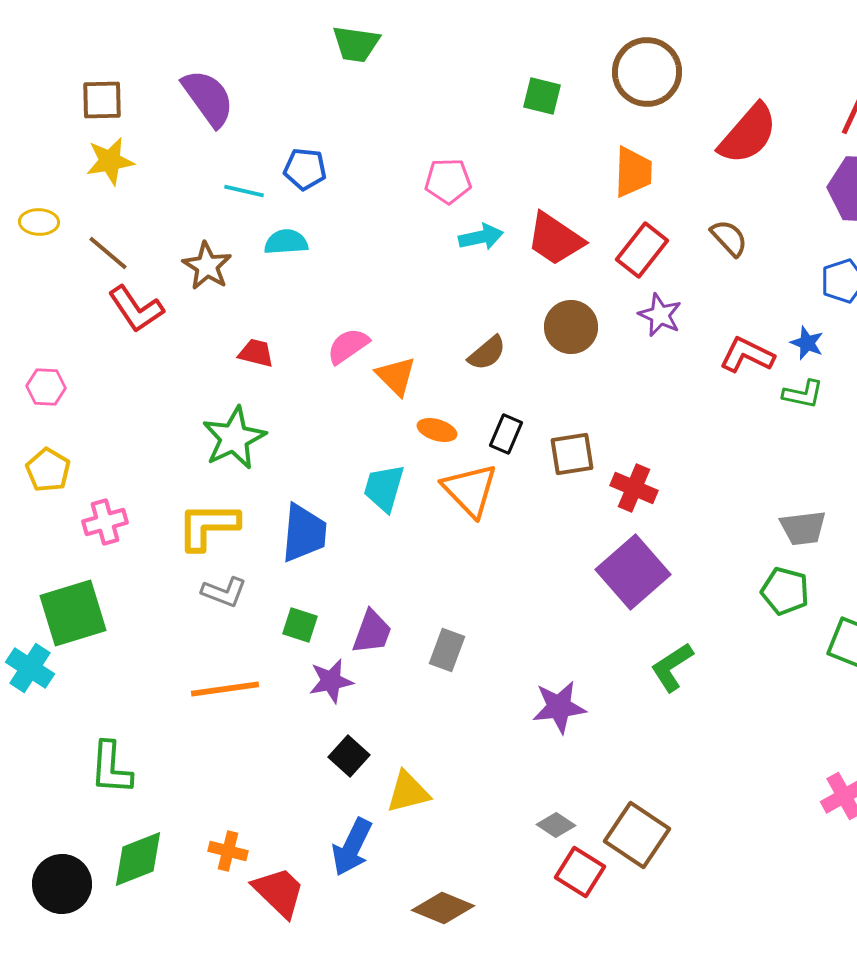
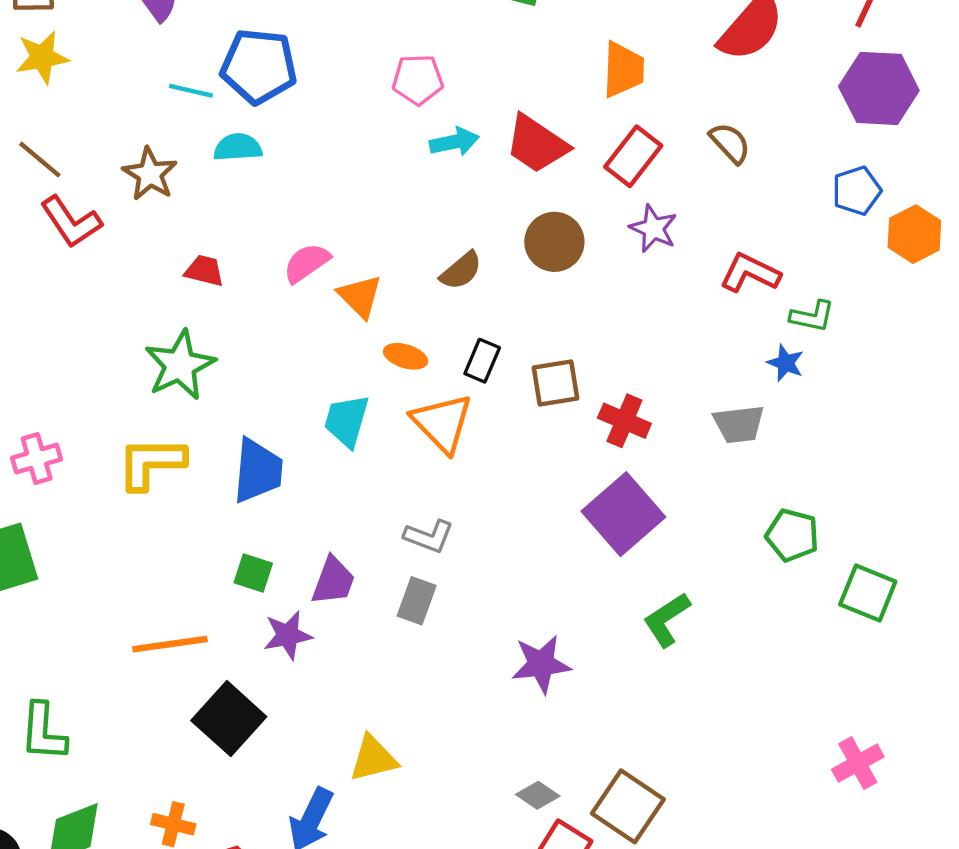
blue pentagon: (305, 169) -> (259, 66), size x1.6
blue star: (807, 343) -> (786, 363), moved
gray trapezoid: (803, 528) -> (739, 424), moved
gray L-shape: (224, 592) -> (429, 536), moved
black square: (349, 756) -> (229, 719), moved, size x1.6

